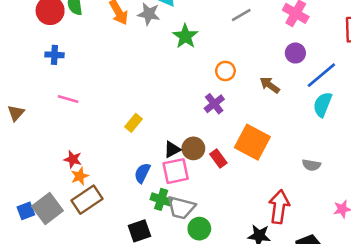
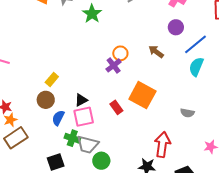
orange circle: (225, 71) -> (120, 53), moved
brown circle: (193, 148) -> (46, 100), moved

